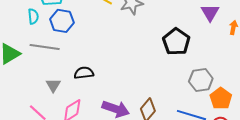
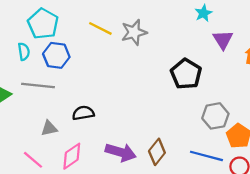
gray triangle: (53, 85) -> (49, 128), turned 49

